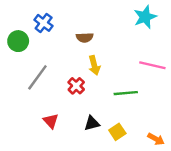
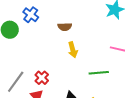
gray line: (37, 77) -> (16, 82), moved
red cross: (76, 86) -> (42, 78), moved

